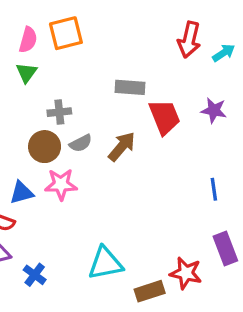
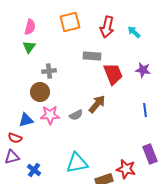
orange square: (66, 33) -> (70, 22), moved
red arrow: (189, 40) -> (107, 27), moved
cyan arrow: (224, 53) -> (134, 32), moved, turned -104
gray semicircle: (81, 143) -> (76, 115), moved
brown arrow: (122, 147) -> (97, 104), moved
blue line: (214, 189) -> (145, 110), moved

